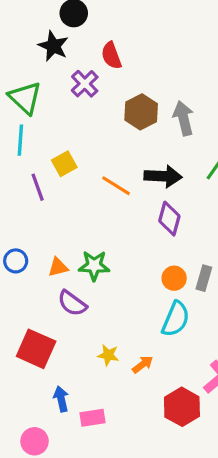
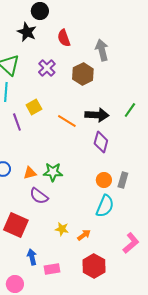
purple cross: (85, 84) -> (47, 68), moved
gray arrow: (183, 118) -> (102, 50), moved
red hexagon: (182, 407) -> (94, 266), moved

